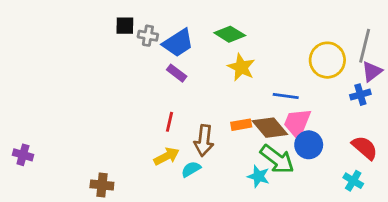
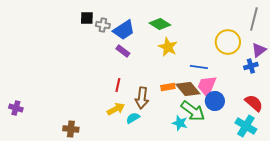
gray line: (365, 46) -> (254, 19), moved
cyan cross: (353, 181) -> (246, 126), size x1.5

